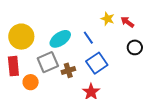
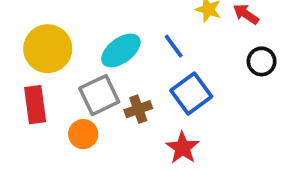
orange circle: (31, 82) -> (83, 134), moved

